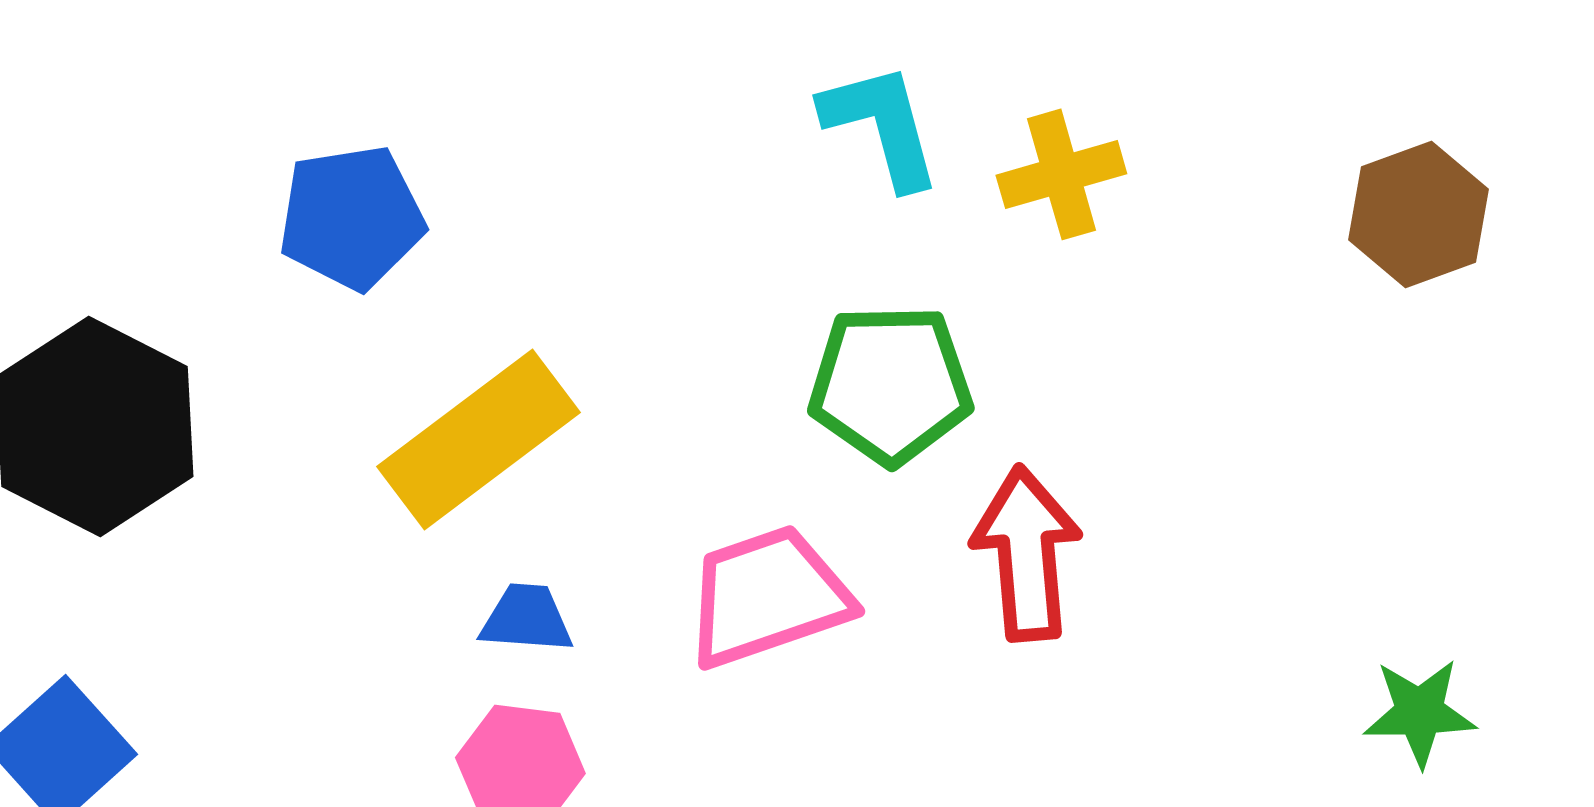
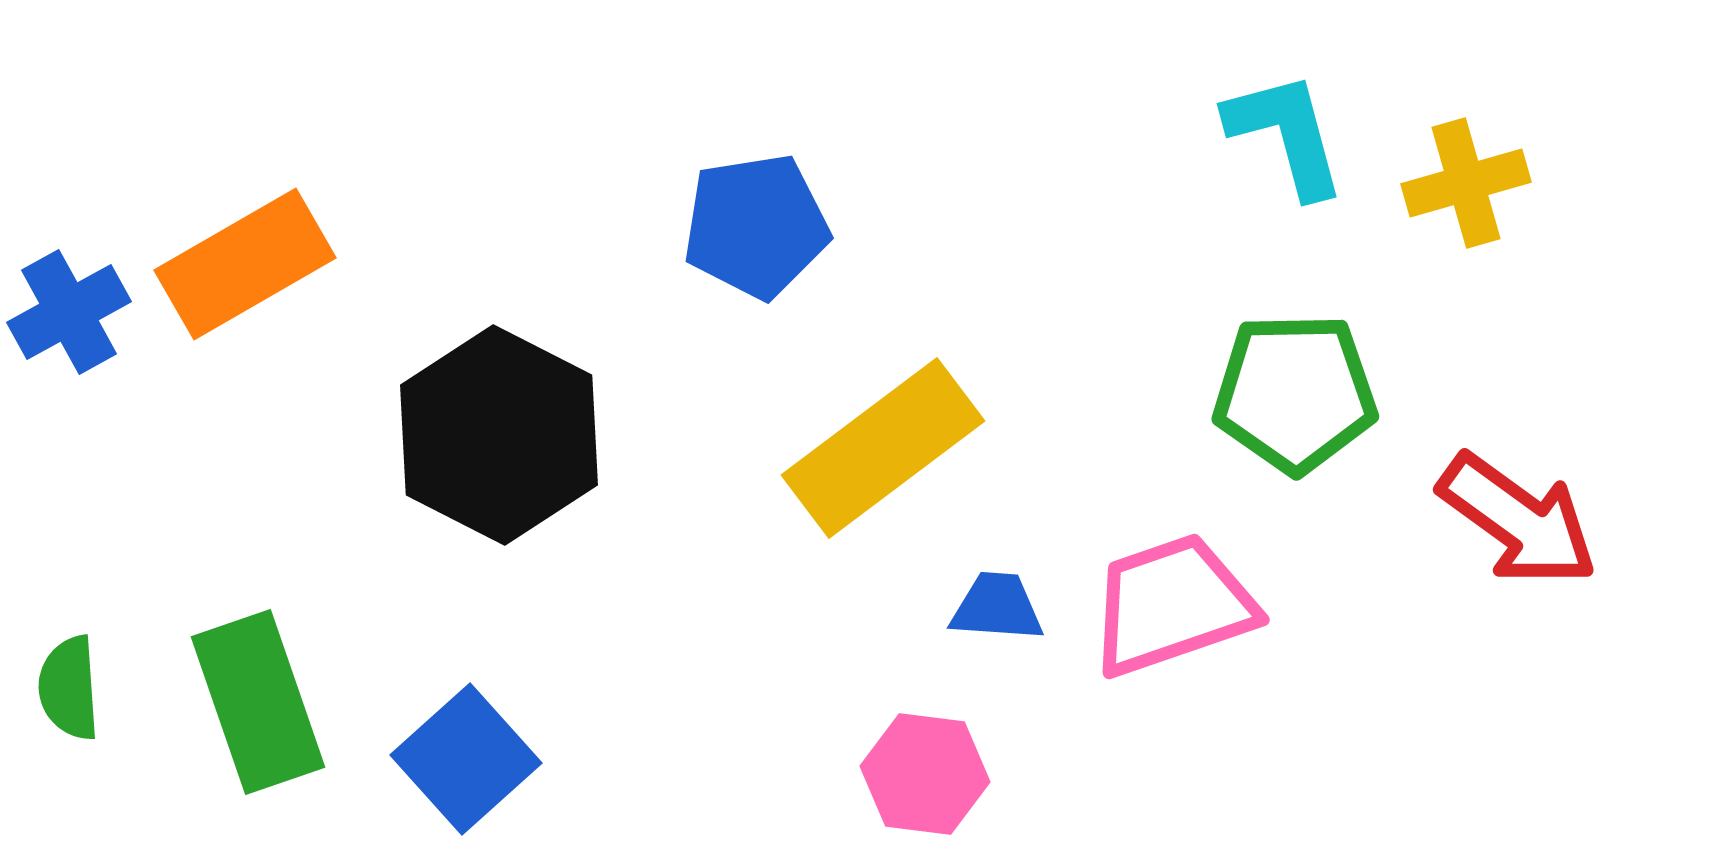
red arrow: (1026, 553) -> (1518, 520), moved, turned 131
blue trapezoid: (526, 618) -> (997, 607), moved

